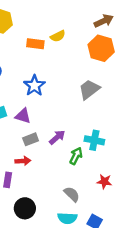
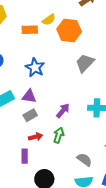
orange hexagon: (101, 48) -> (69, 30), moved
gray rectangle: (31, 139) -> (30, 115), moved
green arrow: (76, 156) -> (59, 135), moved

